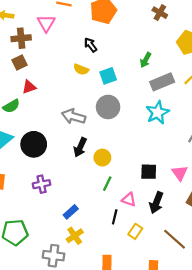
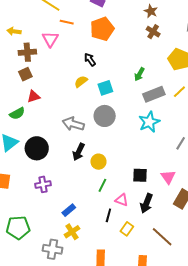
yellow semicircle: (81, 69) -> (81, 82), turned 120

